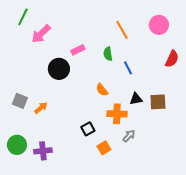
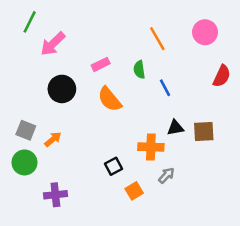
black circle: (59, 69) -> (62, 89), moved
orange semicircle: (102, 90) -> (110, 99), moved, size x1.5
green circle: (17, 145) -> (24, 162), moved

